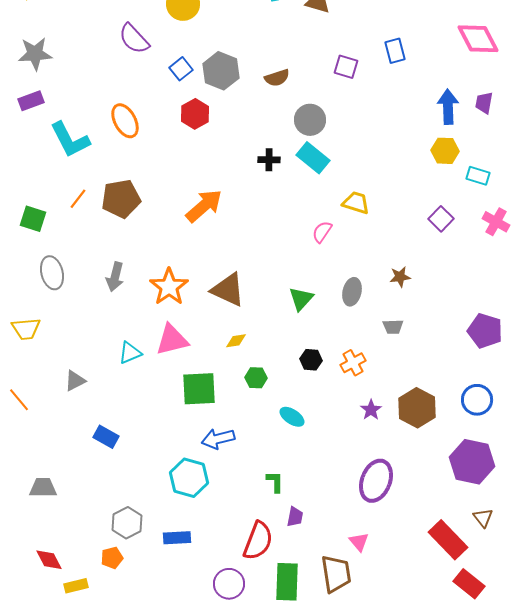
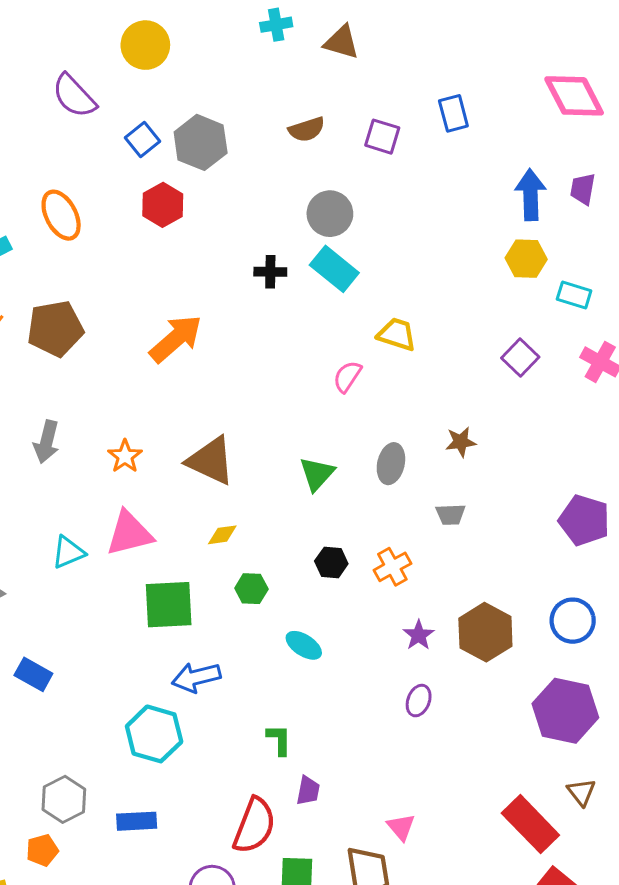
brown semicircle: (277, 78) -> (307, 129), moved
orange star: (169, 287) -> (125, 456), size x0.6
purple ellipse: (376, 481) -> (419, 701), moved, size x0.5

